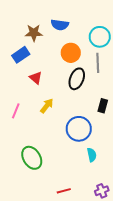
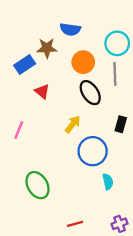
brown star: (34, 33) -> (47, 48), moved
black ellipse: (77, 79) -> (90, 93), turned -55
yellow arrow: (47, 106) -> (73, 124), moved

